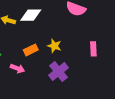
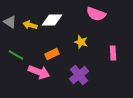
yellow star: (54, 46) -> (81, 42), moved
pink arrow: (17, 68) -> (39, 72), size x1.5

